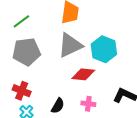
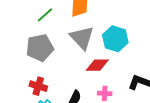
green line: (21, 21) -> (45, 15), moved
gray triangle: (70, 45) -> (82, 38), turned -44

